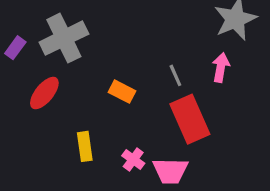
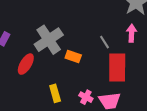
gray cross: (64, 38) -> (49, 40), moved
red rectangle: (190, 119) -> (117, 68), turned 32

